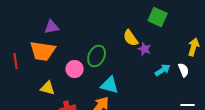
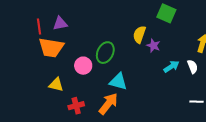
yellow semicircle: (131, 38) -> (139, 34), turned 54
red line: (16, 61) -> (39, 26), moved

